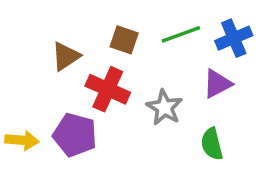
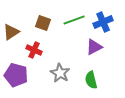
red cross: (108, 89) -> (34, 50), size x0.7
gray star: (164, 107) -> (60, 73), moved

